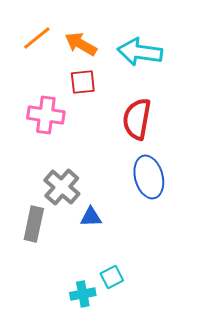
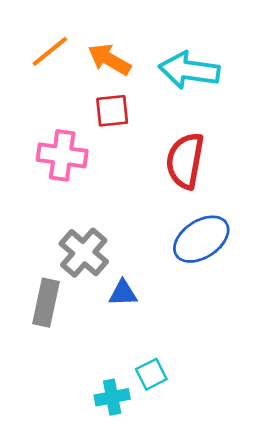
blue ellipse: (149, 177) -> (201, 239), turned 72

